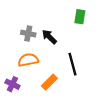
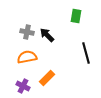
black line: (73, 64) -> (86, 53), moved
purple cross: (12, 84) -> (23, 86), moved

